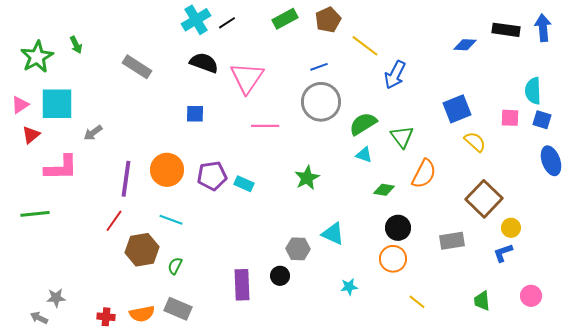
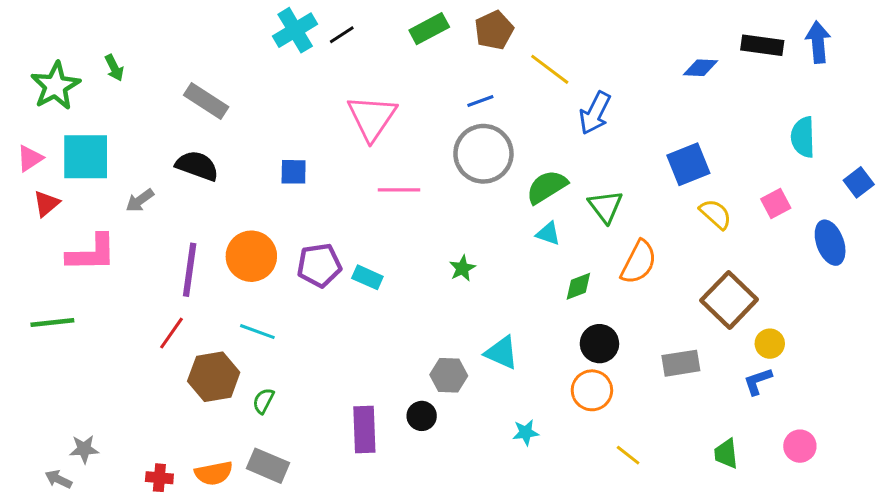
black semicircle: (204, 63) -> (197, 166), moved
pink square: (510, 118) -> (776, 203), moved, turned -30
blue square: (542, 120) -> (859, 182), moved, turned 36
green star: (307, 178) -> (462, 268), size x0.7
green diamond: (384, 190) -> (578, 286), turned -30

